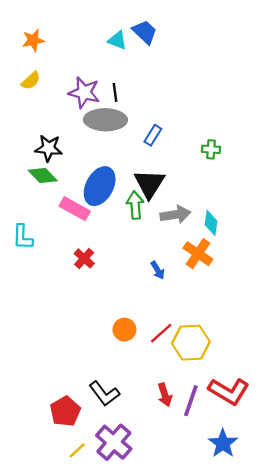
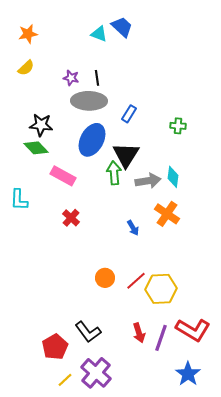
purple star: (84, 92) -> (71, 78), size x0.6
blue ellipse: (100, 186) -> (92, 140), moved
cyan diamond: (211, 223) -> (173, 177), moved

